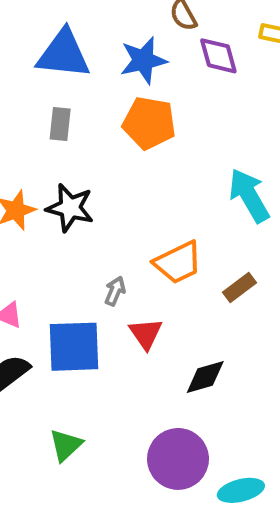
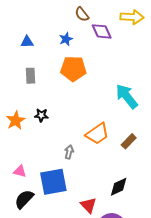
blue triangle: (63, 54) -> (27, 42), size x0.5
blue star: (143, 60) -> (66, 39), size x0.6
black star: (70, 208) -> (41, 115), size x0.6
red triangle: (146, 334) -> (89, 205), moved

